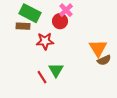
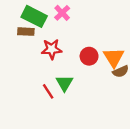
pink cross: (66, 10) -> (62, 13), moved
red circle: (60, 21) -> (89, 56), moved

